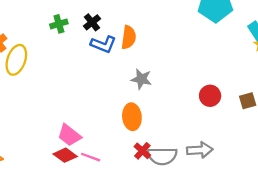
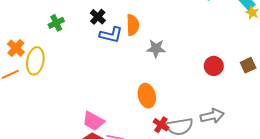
green cross: (59, 24) -> (56, 23), moved
gray star: (141, 79) -> (156, 48), moved

